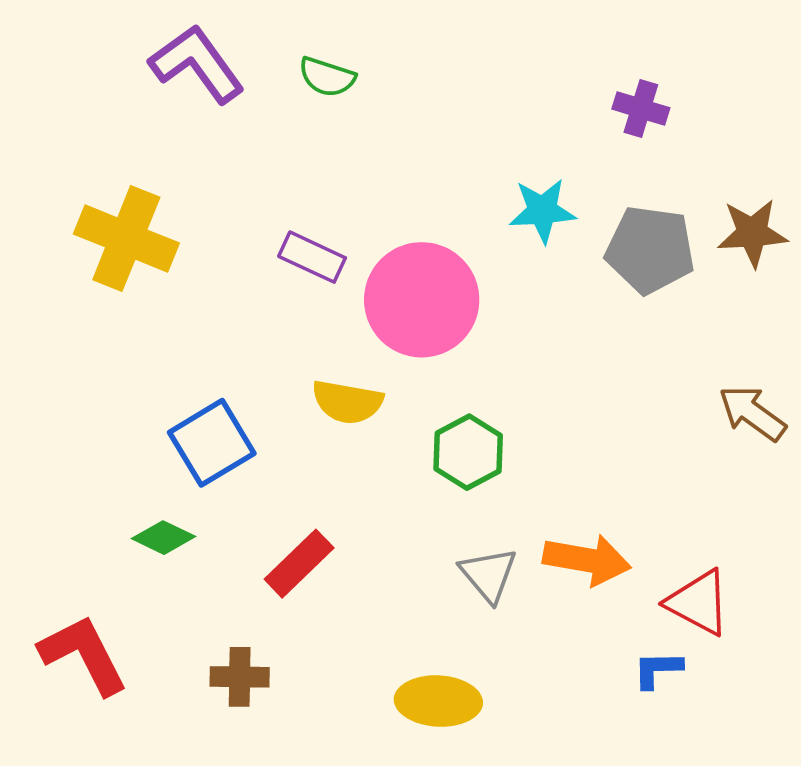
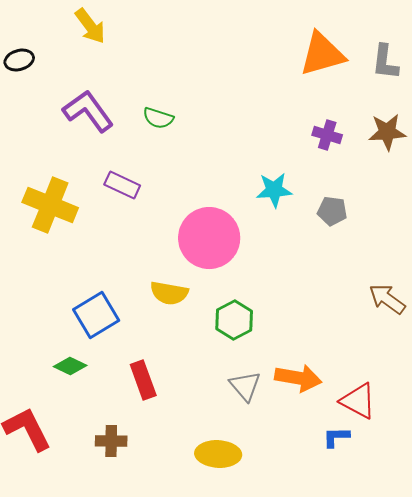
brown star: (752, 233) -> (387, 132), moved
gray pentagon: (650, 250) -> (332, 211), size x0.6
purple rectangle: (312, 257) -> (122, 185), moved
red rectangle: (299, 564) -> (143, 380), turned -66

